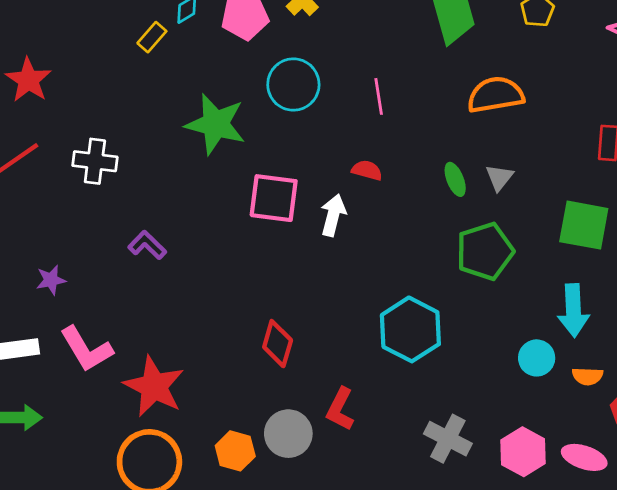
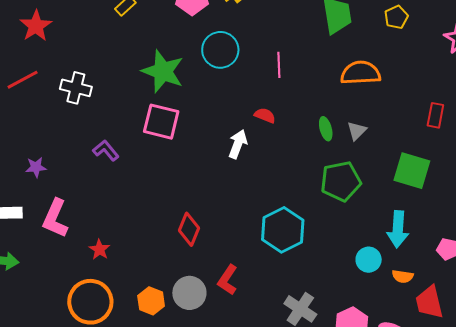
pink square: (274, 198) -> (161, 122), moved
pink L-shape: (86, 349) -> (55, 218), turned 48
red star: (154, 386) -> (99, 249), size x0.5

